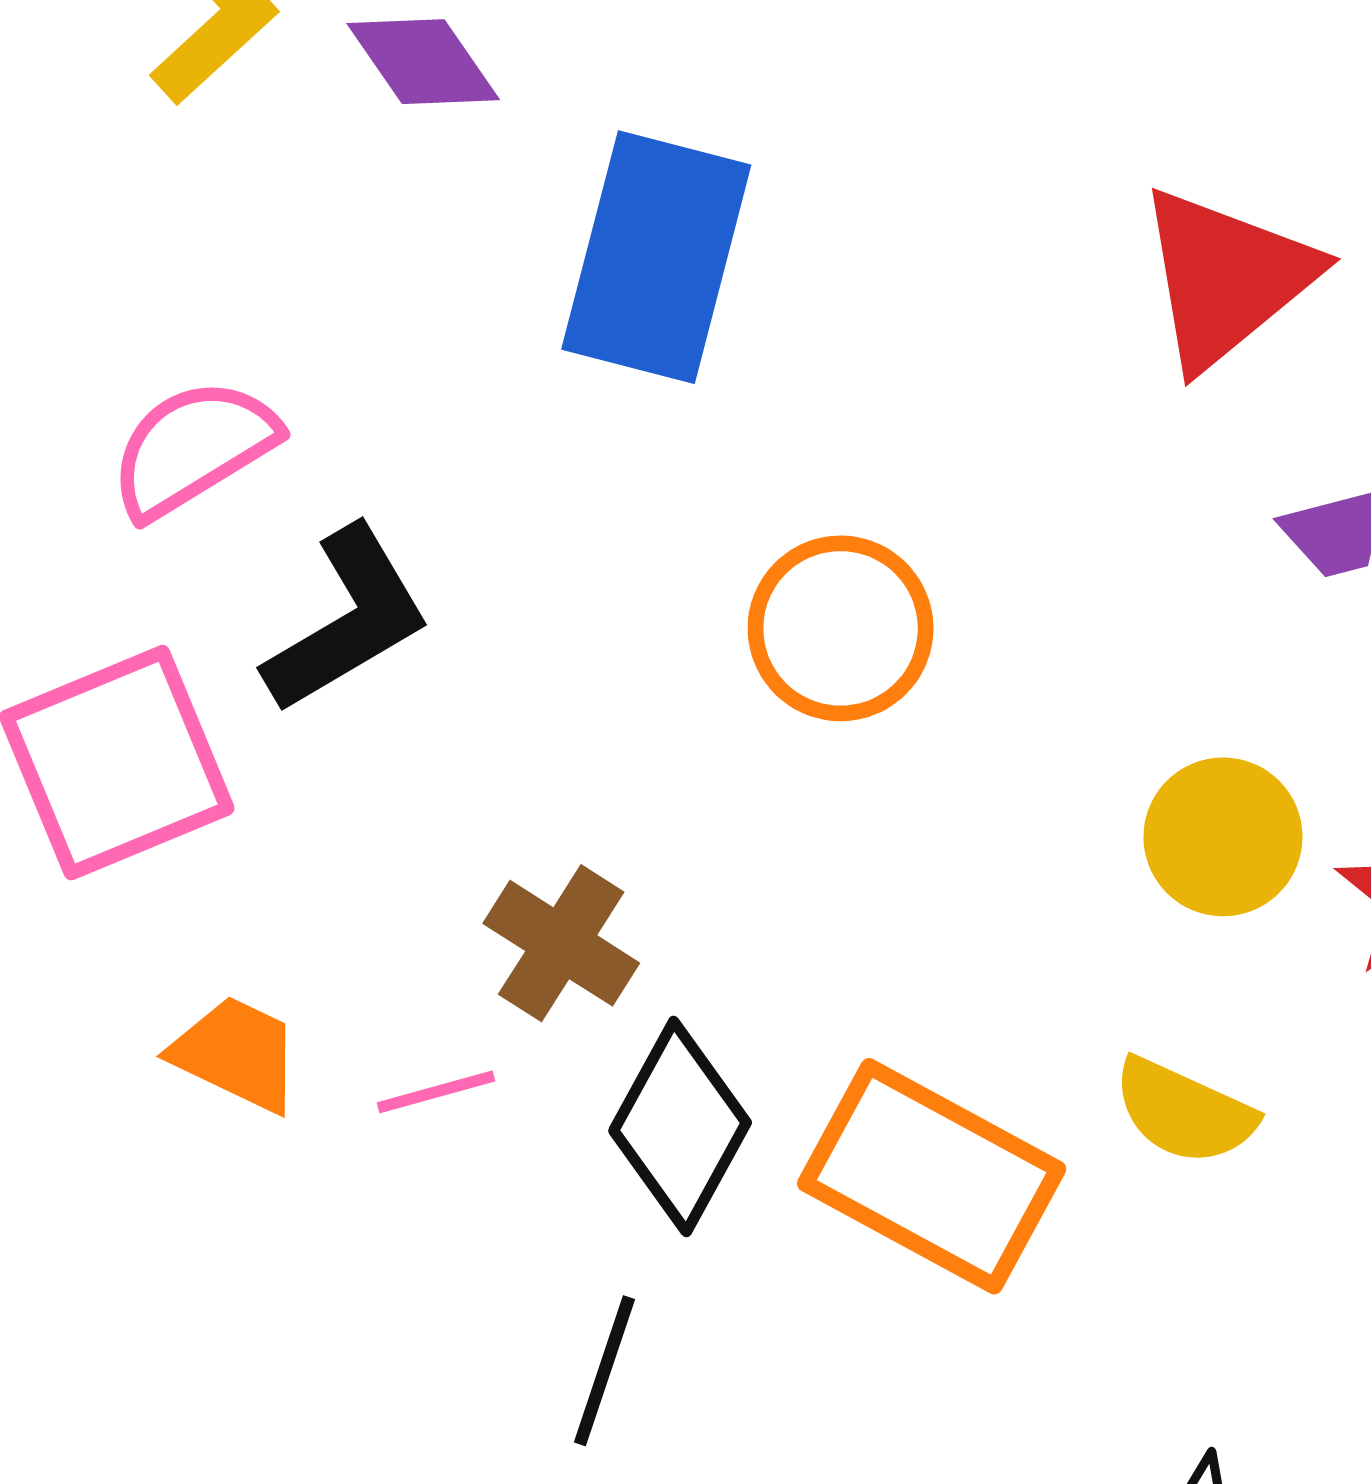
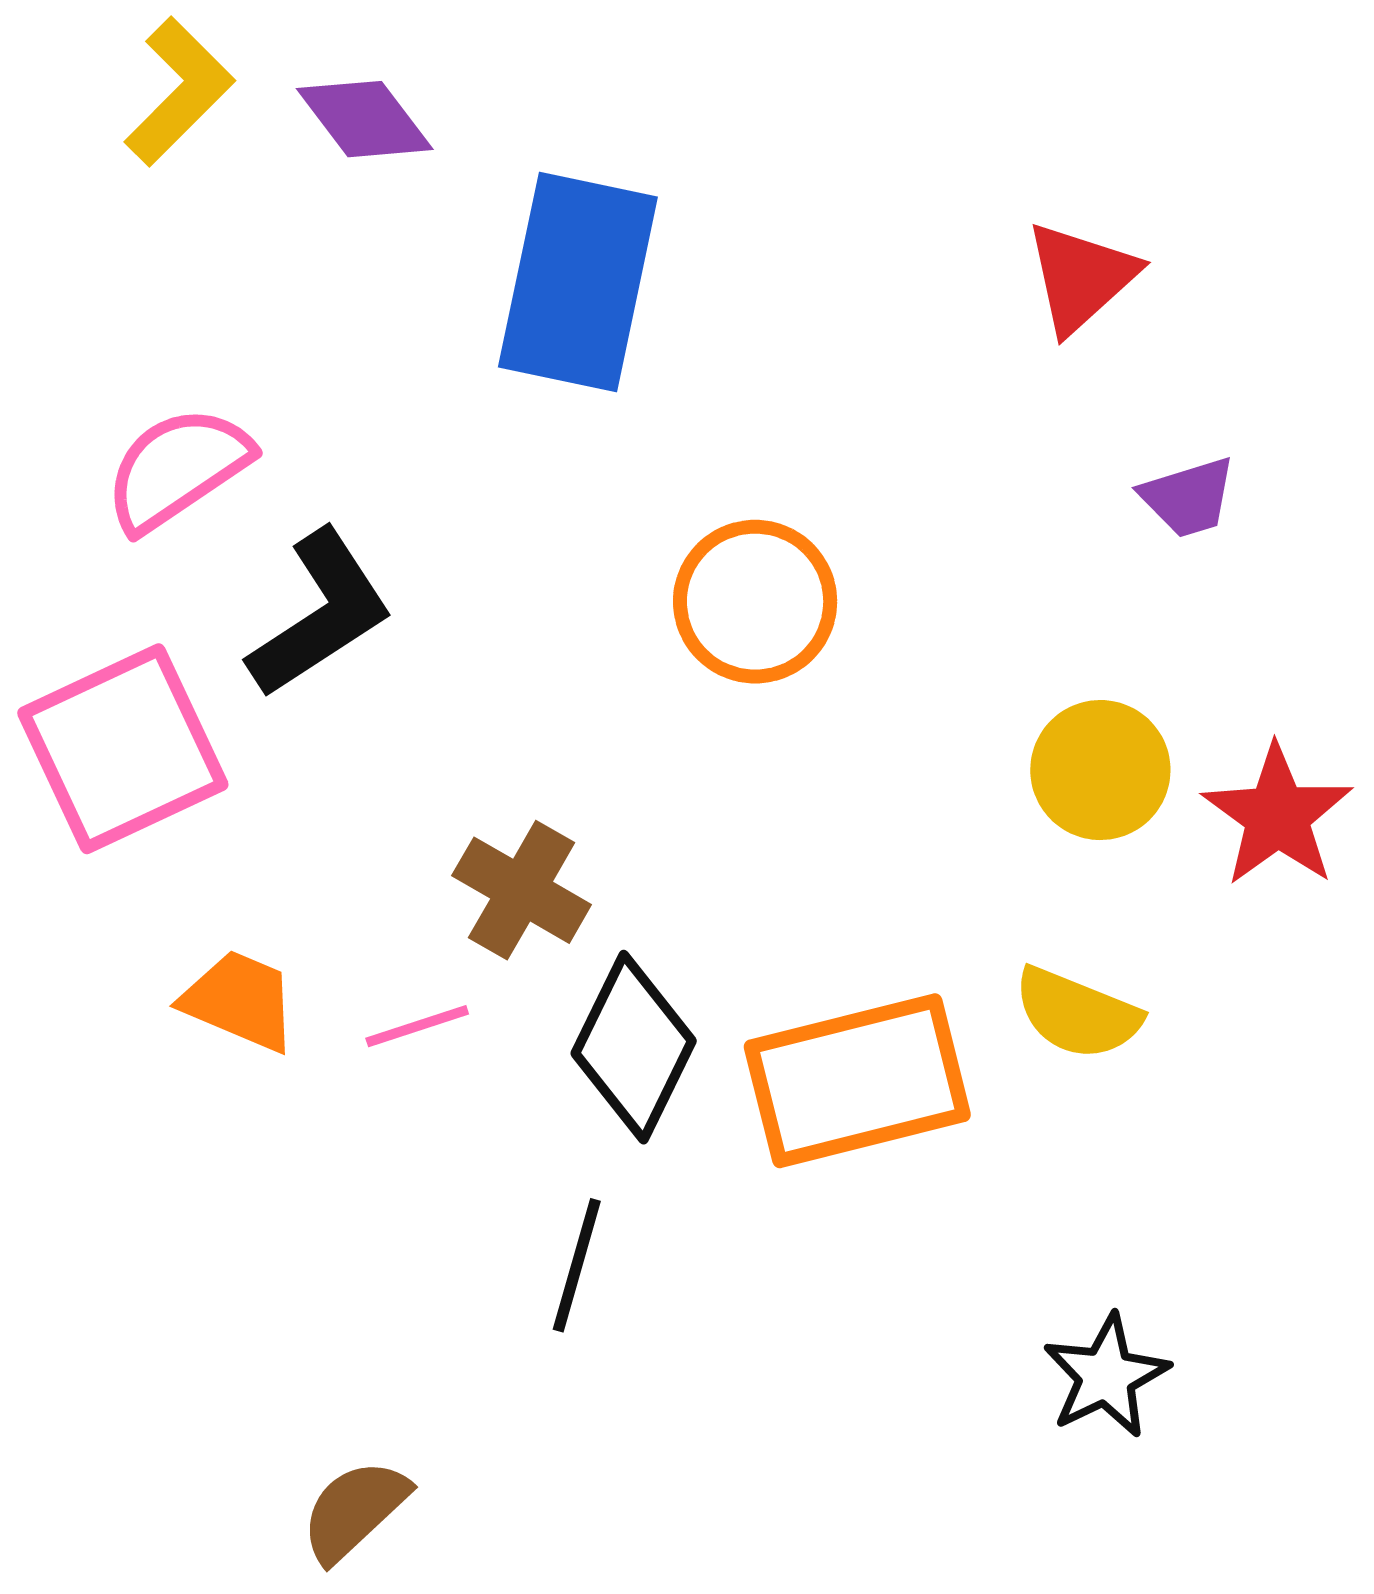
red triangle: (1226, 278) -> (1081, 277), size x0.7
orange rectangle: (932, 1176) -> (857, 1081), turned -40

